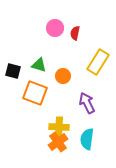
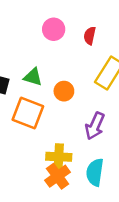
red semicircle: (75, 33) -> (90, 36), moved
purple arrow: (87, 103) -> (95, 126), turned -130

